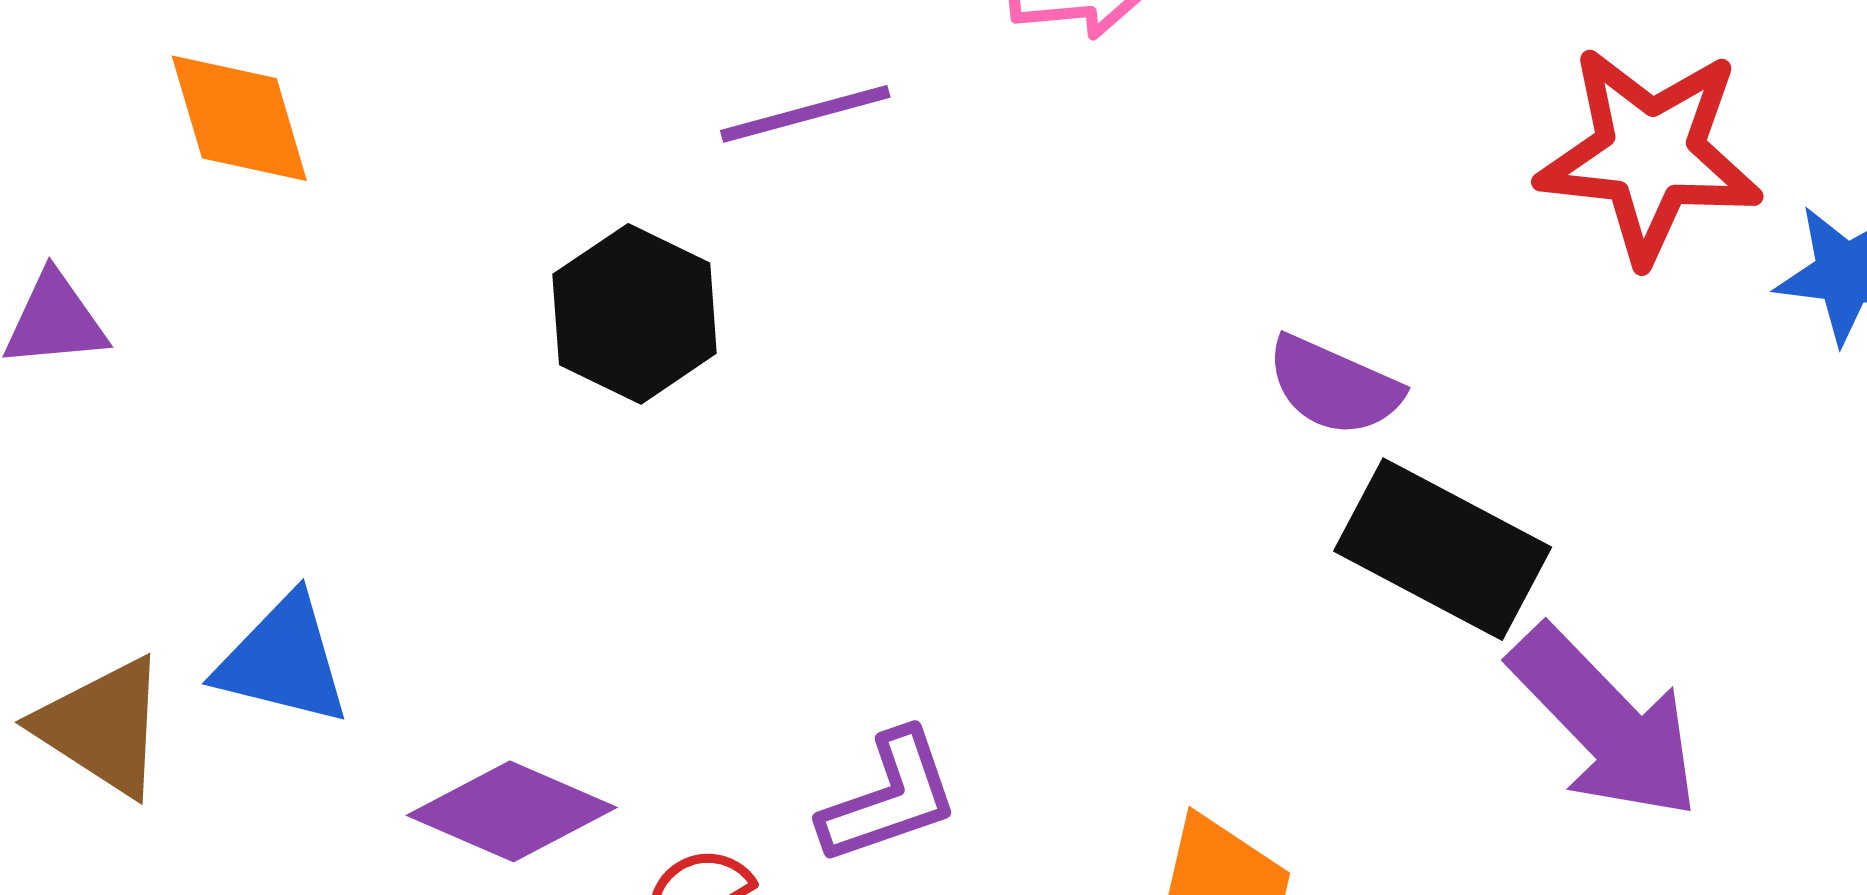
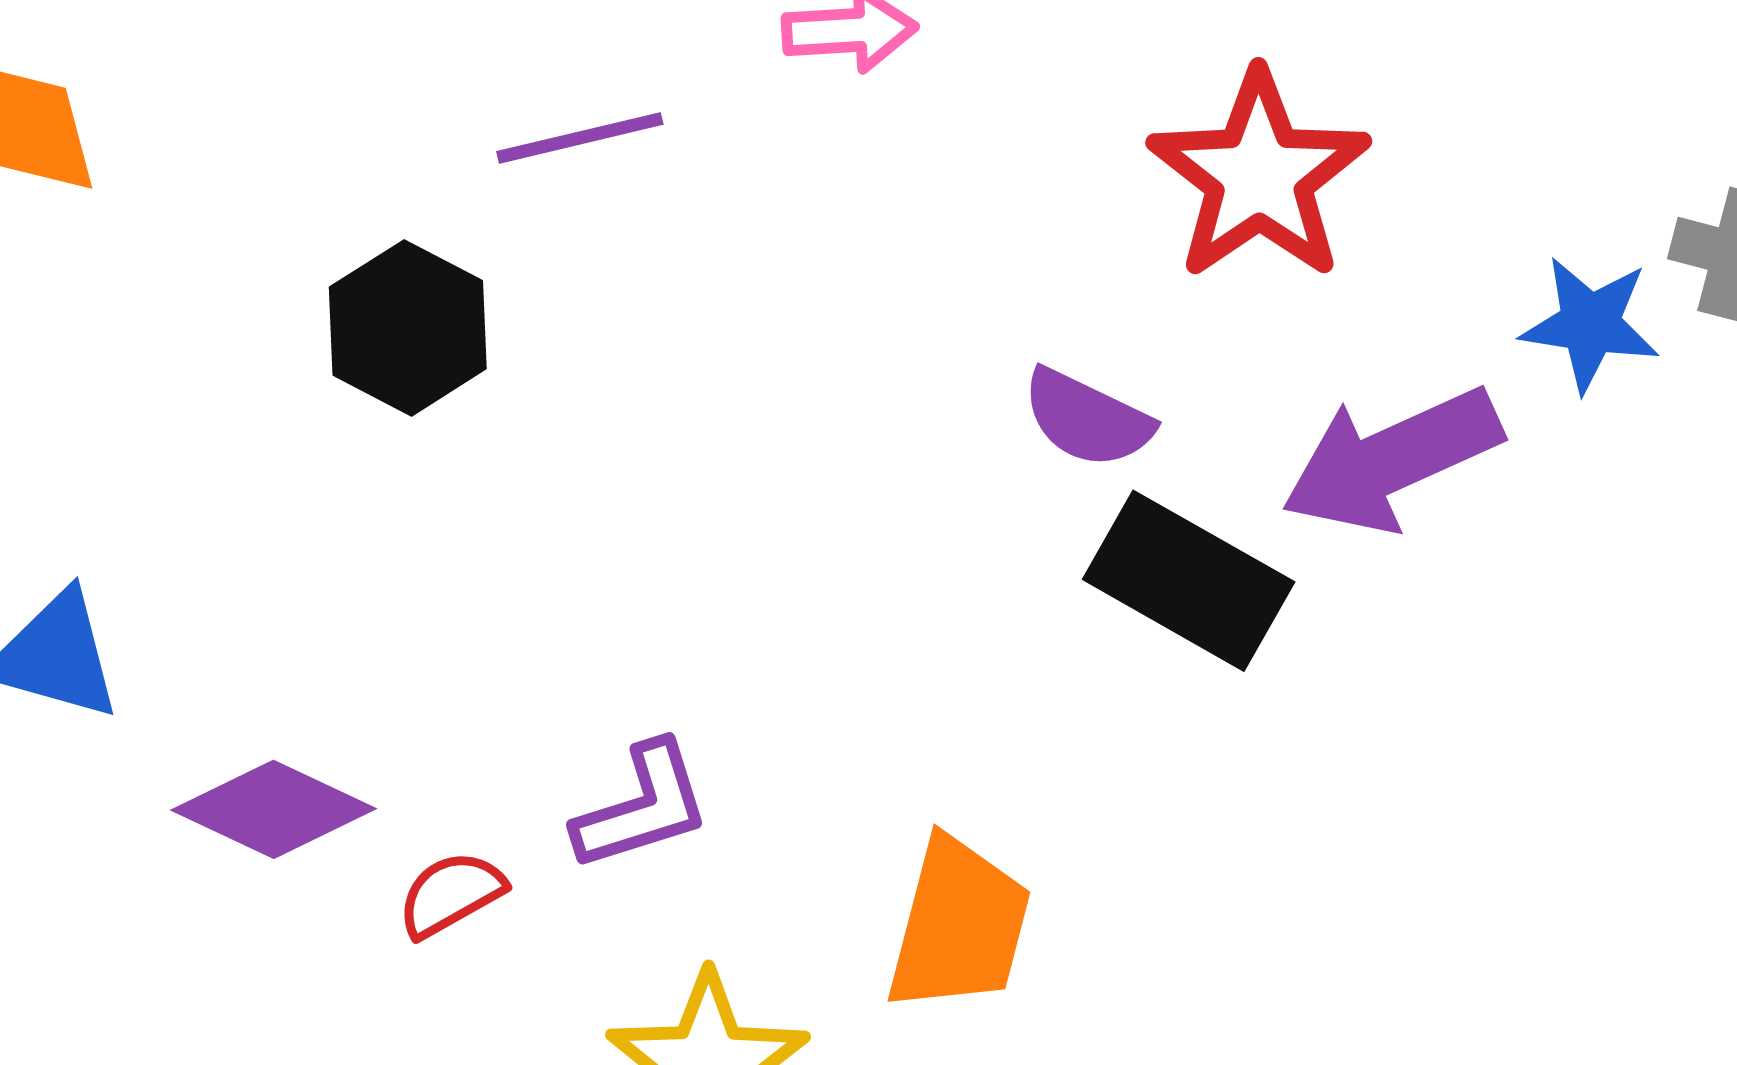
red star: (1650, 154) -> (1259, 176), moved, turned 30
purple arrow: (1605, 723) -> (1392, 460), moved, turned 108

